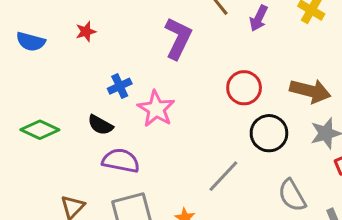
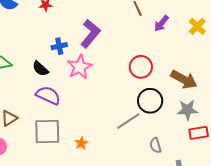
purple L-shape: (178, 38) -> (90, 34), moved
gray line: (223, 176) -> (128, 121), moved
gray semicircle: (292, 195) -> (155, 145), size x0.7

